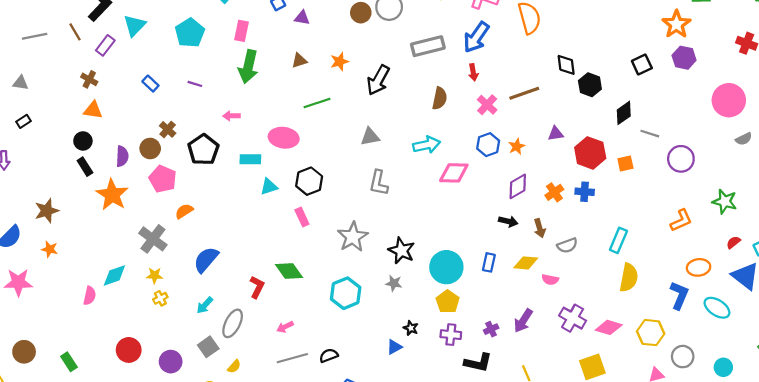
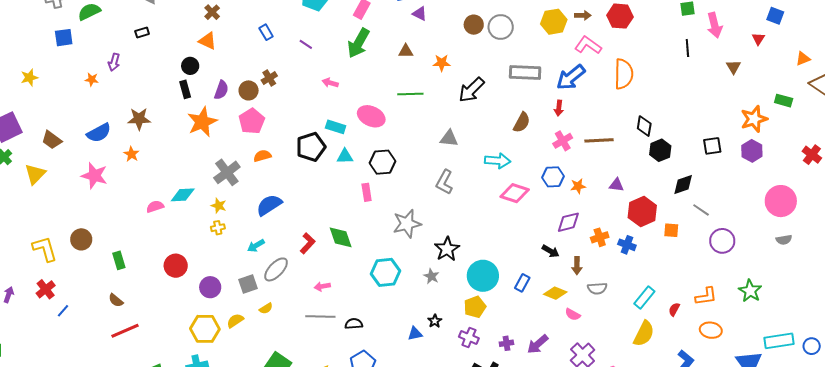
black pentagon: (203, 150) -> (311, 147), moved
red semicircle: (733, 242) -> (674, 309), moved, turned -40
orange ellipse: (699, 267) -> (711, 330), moved
pink semicircle: (90, 296) -> (155, 207), turned -138

